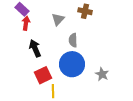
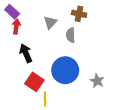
gray semicircle: (73, 40) -> (71, 35), moved
red square: (43, 75) -> (34, 82), turned -30

